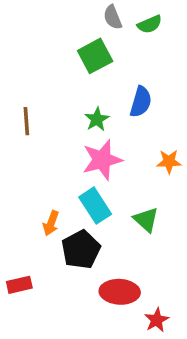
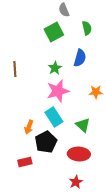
green semicircle: (150, 24) -> (87, 28), moved, turned -80
red rectangle: (19, 285) -> (25, 162), moved
red ellipse: (120, 292) -> (79, 154), moved
red star: (157, 320) -> (76, 182), moved

